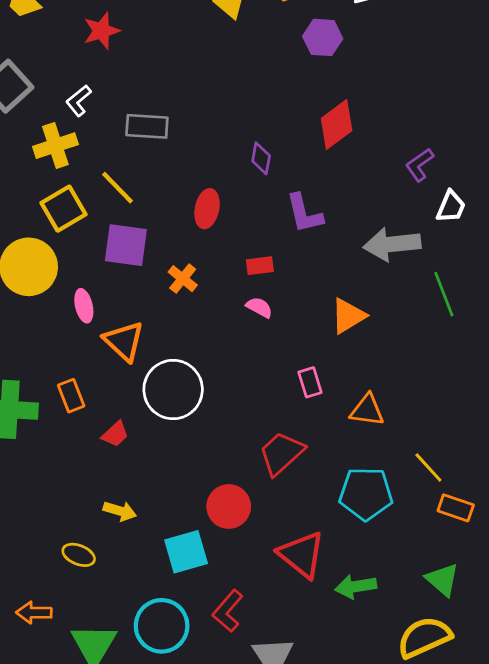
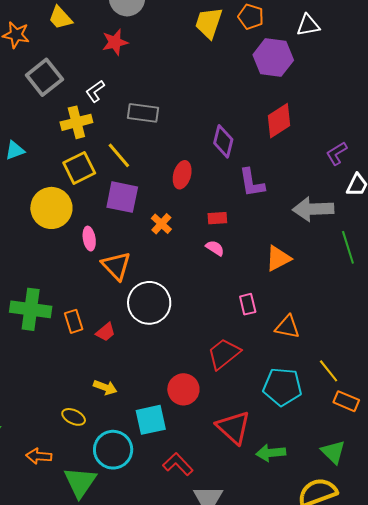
purple hexagon: (323, 37) -> (273, 57), size x1.4
purple diamond: (261, 158) -> (223, 141), size x1.4
orange rectangle: (71, 396) -> (74, 321), moved
red L-shape: (228, 611) -> (178, 464), turned 92
cyan circle: (162, 626) -> (113, 450), moved

